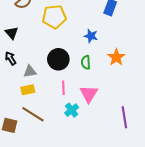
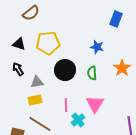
yellow pentagon: (54, 17) -> (48, 43), moved
black triangle: (12, 33) -> (19, 44), turned -32
pink line: (63, 88) -> (66, 105), moved

